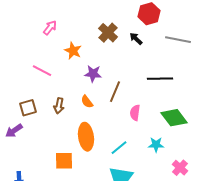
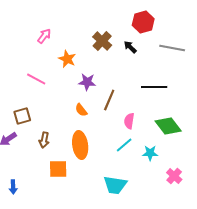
brown arrow: (59, 106) -> (44, 140), moved
cyan line: (119, 148) -> (124, 145), moved

